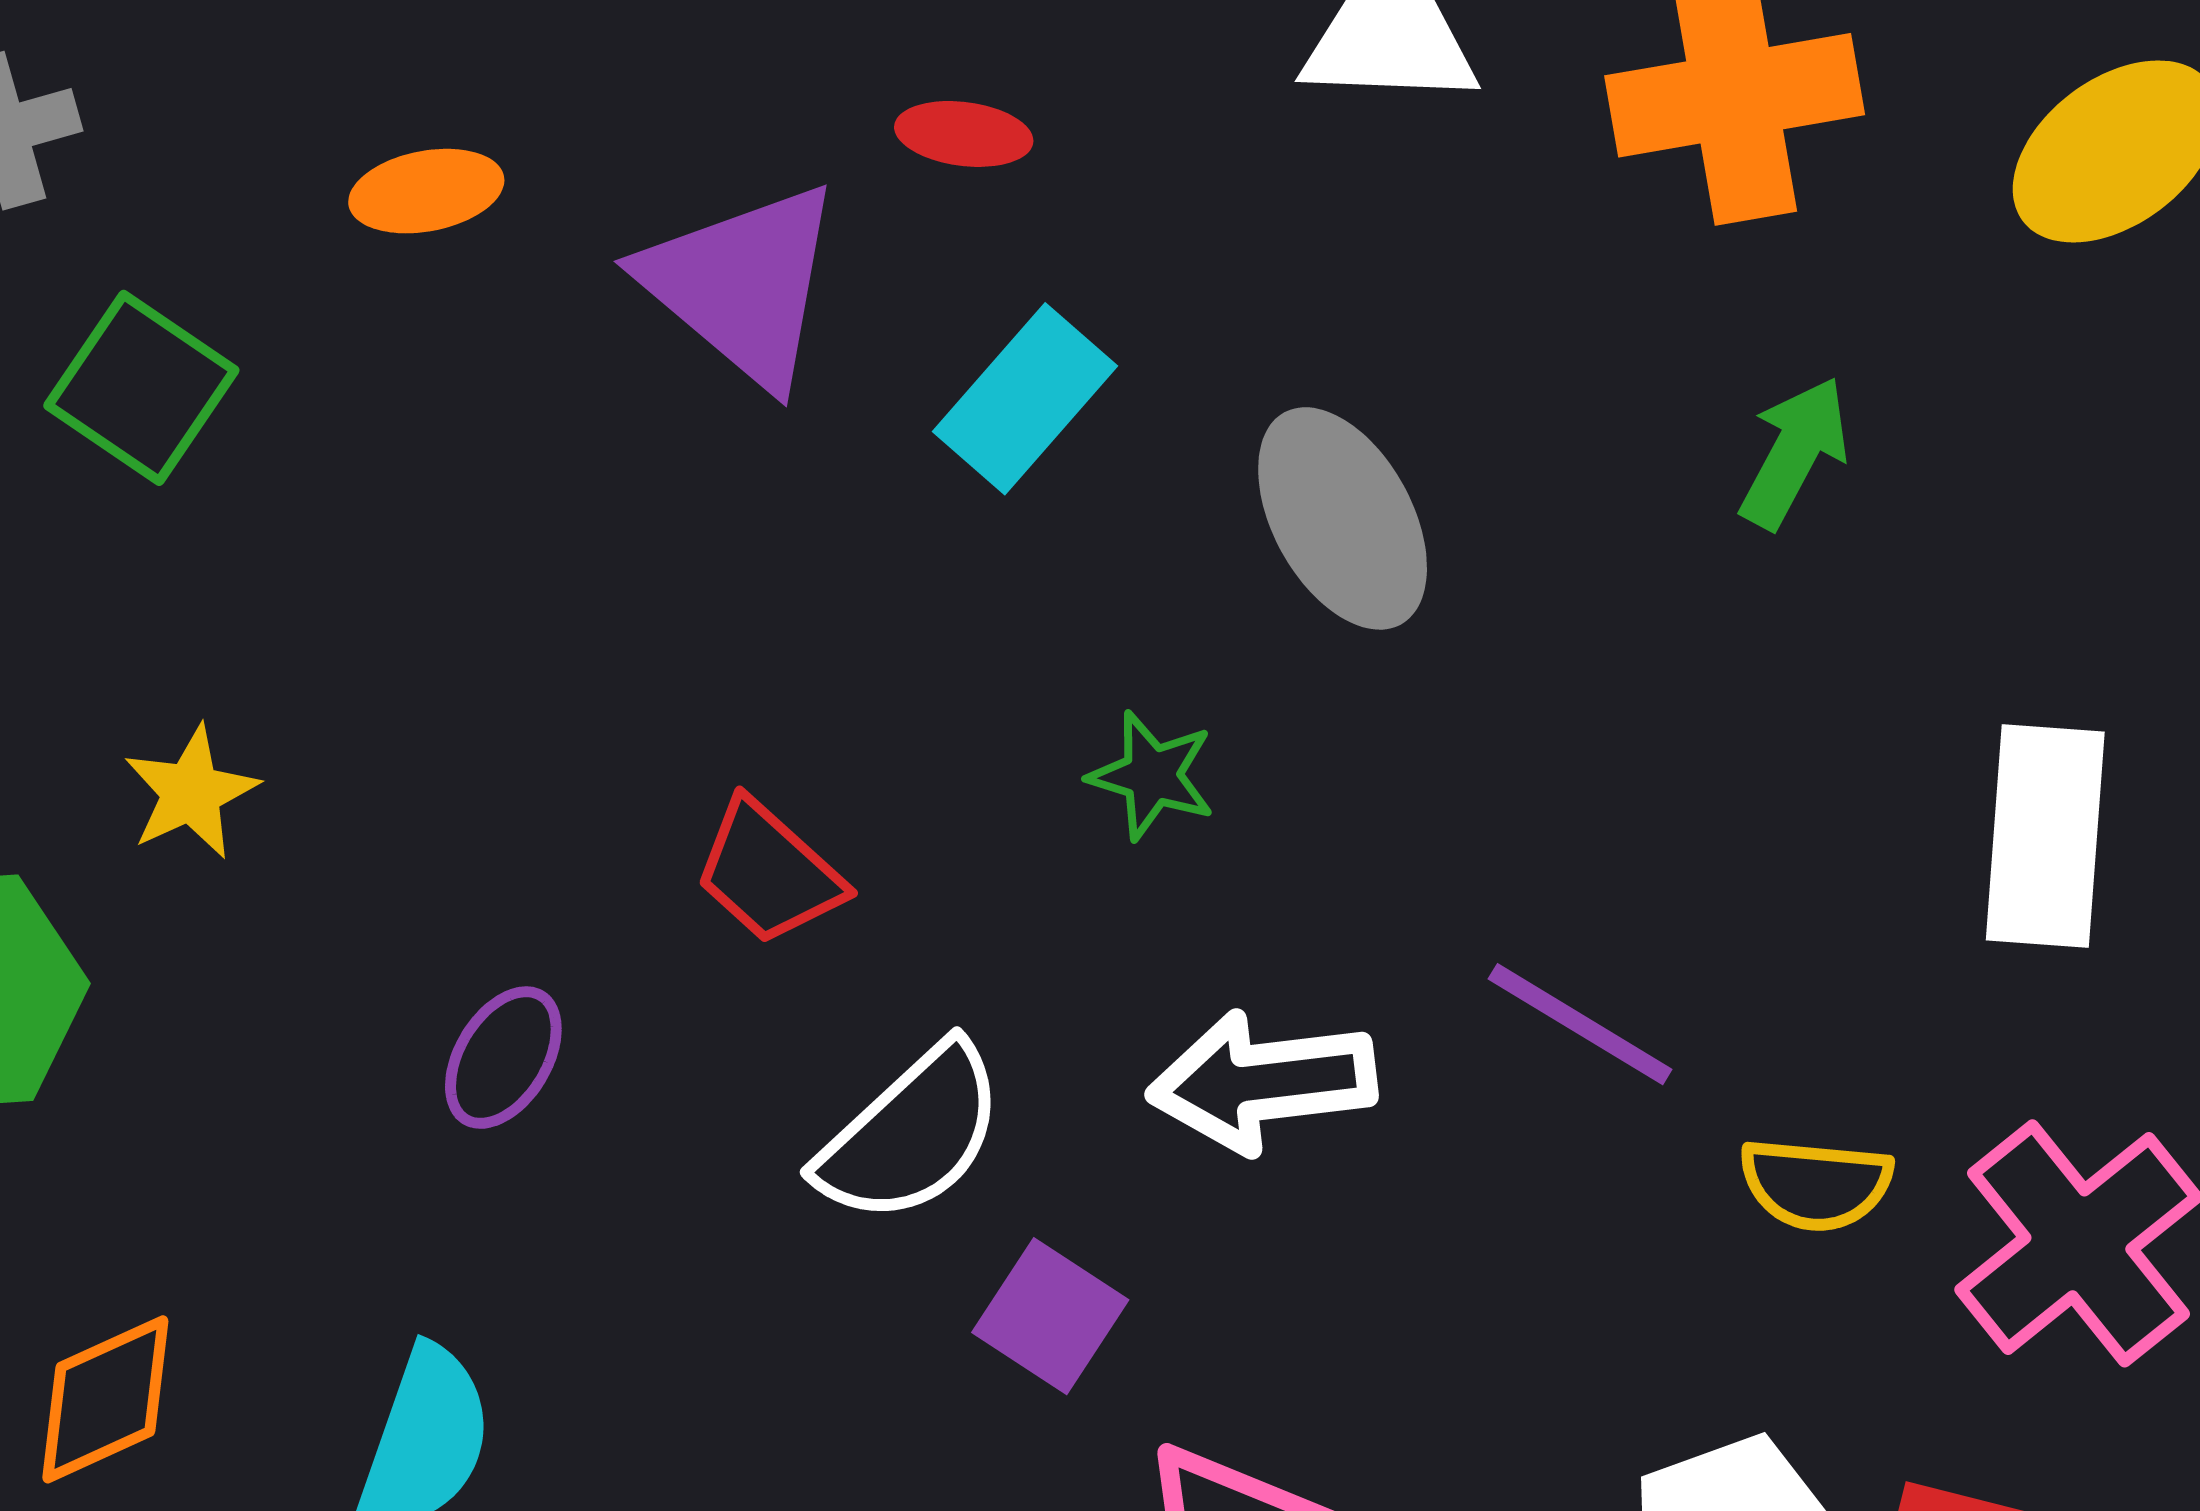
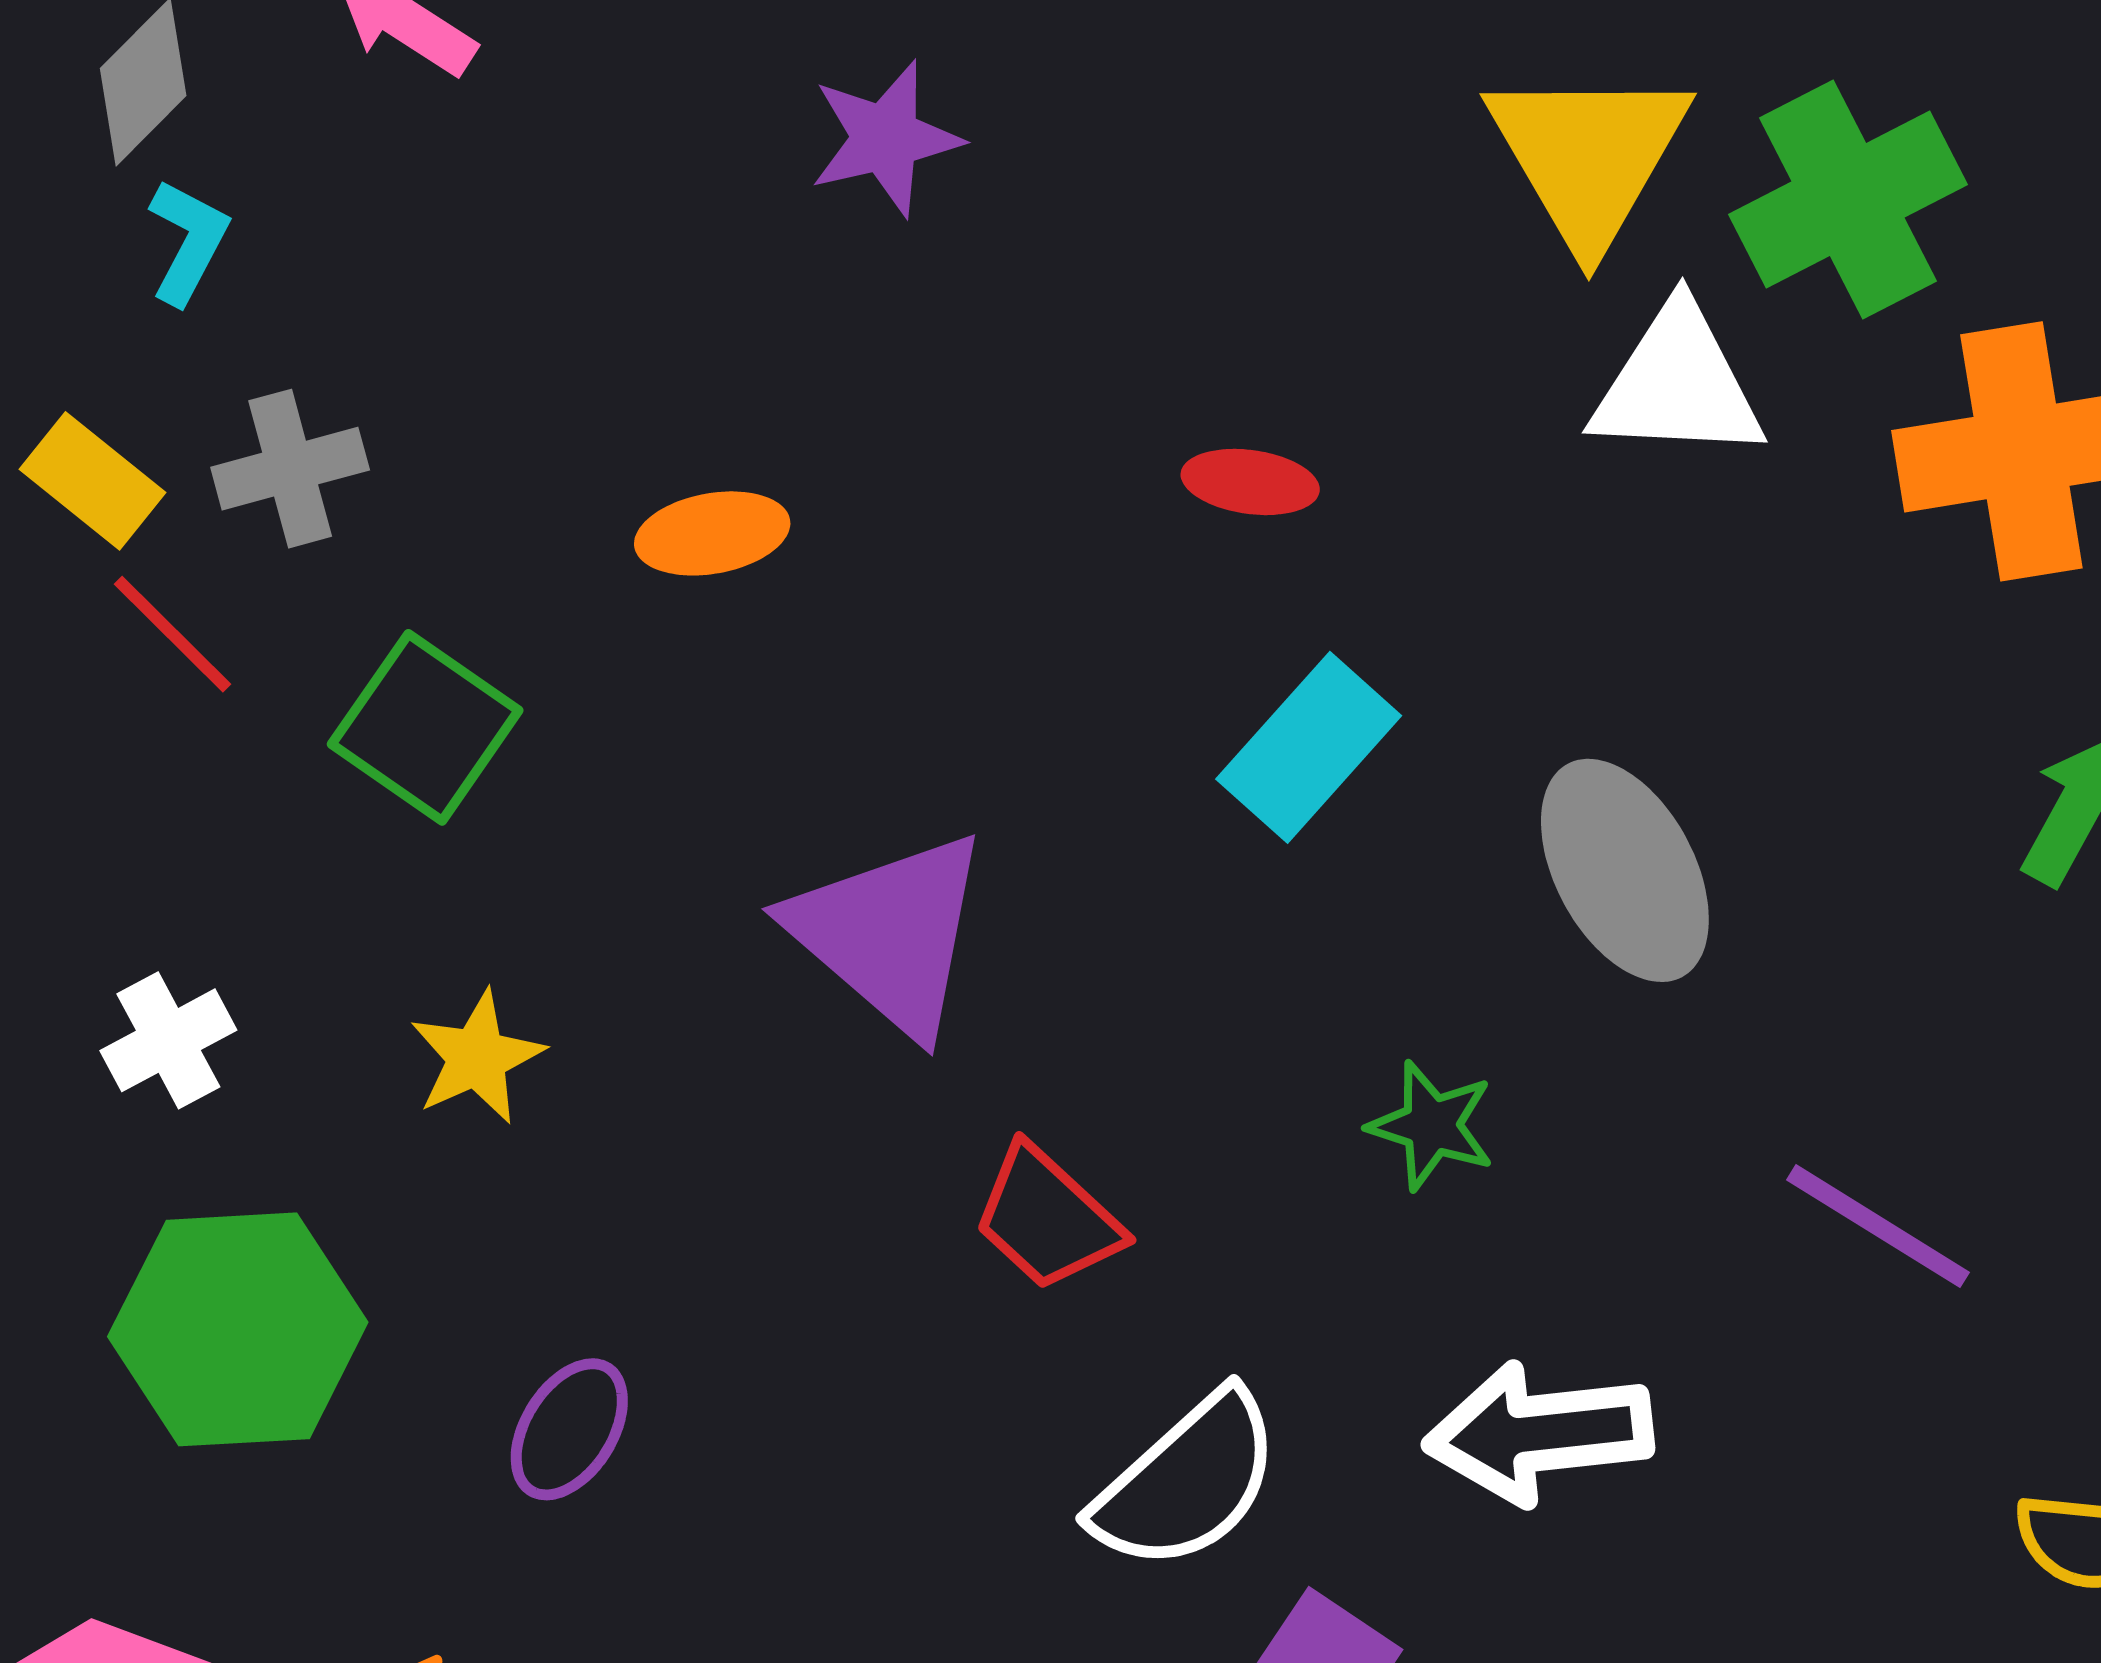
purple triangle: (742, 284) -> (890, 933), moved
yellow star: (191, 792) -> (477, 1057), moved
purple line: (1580, 1024) -> (1878, 1226), moved
purple ellipse: (503, 1058) -> (569, 1429), moved

